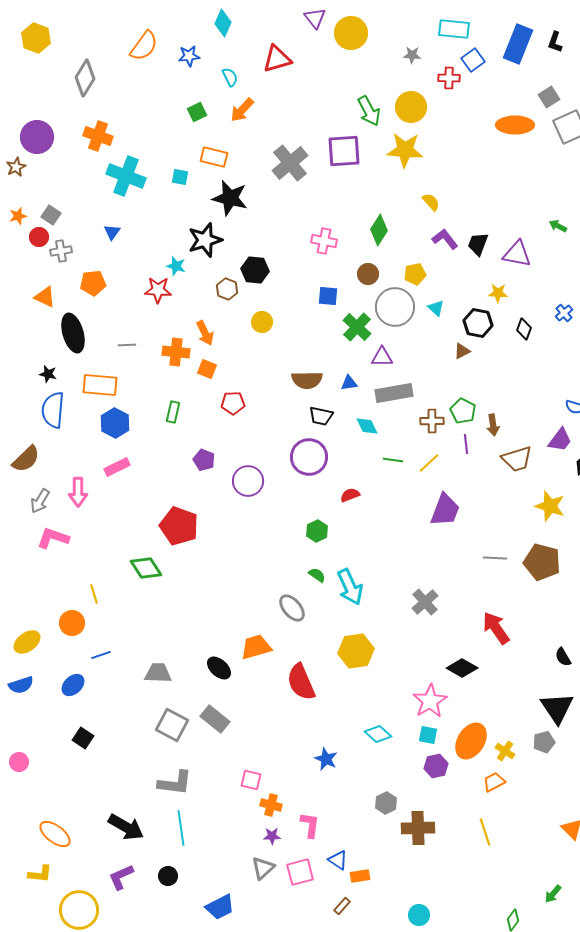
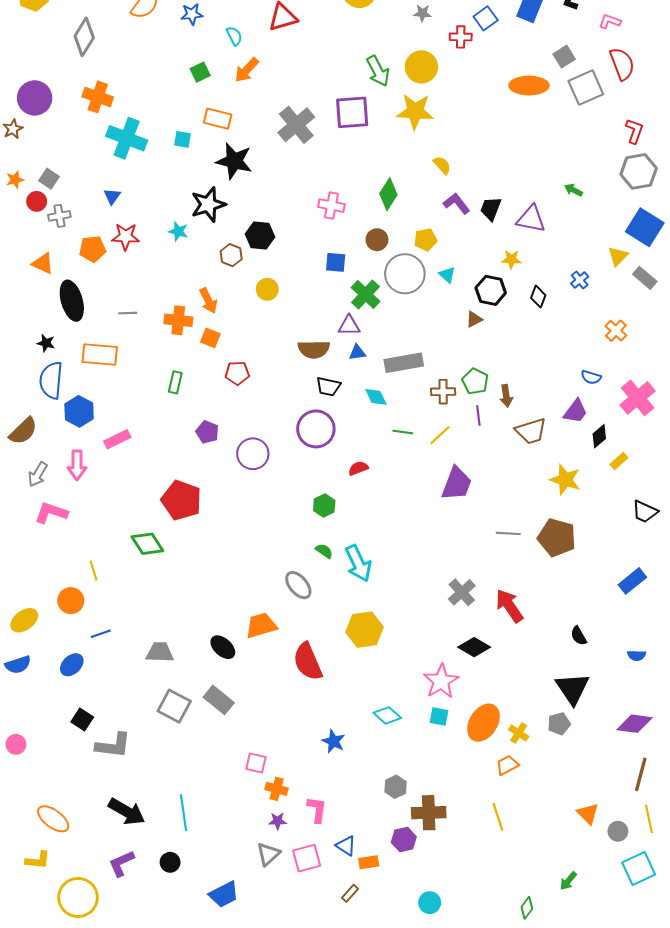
red star: (158, 290) -> (126, 237), moved
purple triangle: (382, 357) -> (349, 325), moved
blue hexagon: (115, 423) -> (79, 411), moved
gray cross: (425, 602) -> (462, 592), moved
purple hexagon: (436, 766) -> (404, 840), moved
gray L-shape: (175, 783) -> (113, 745), moved

